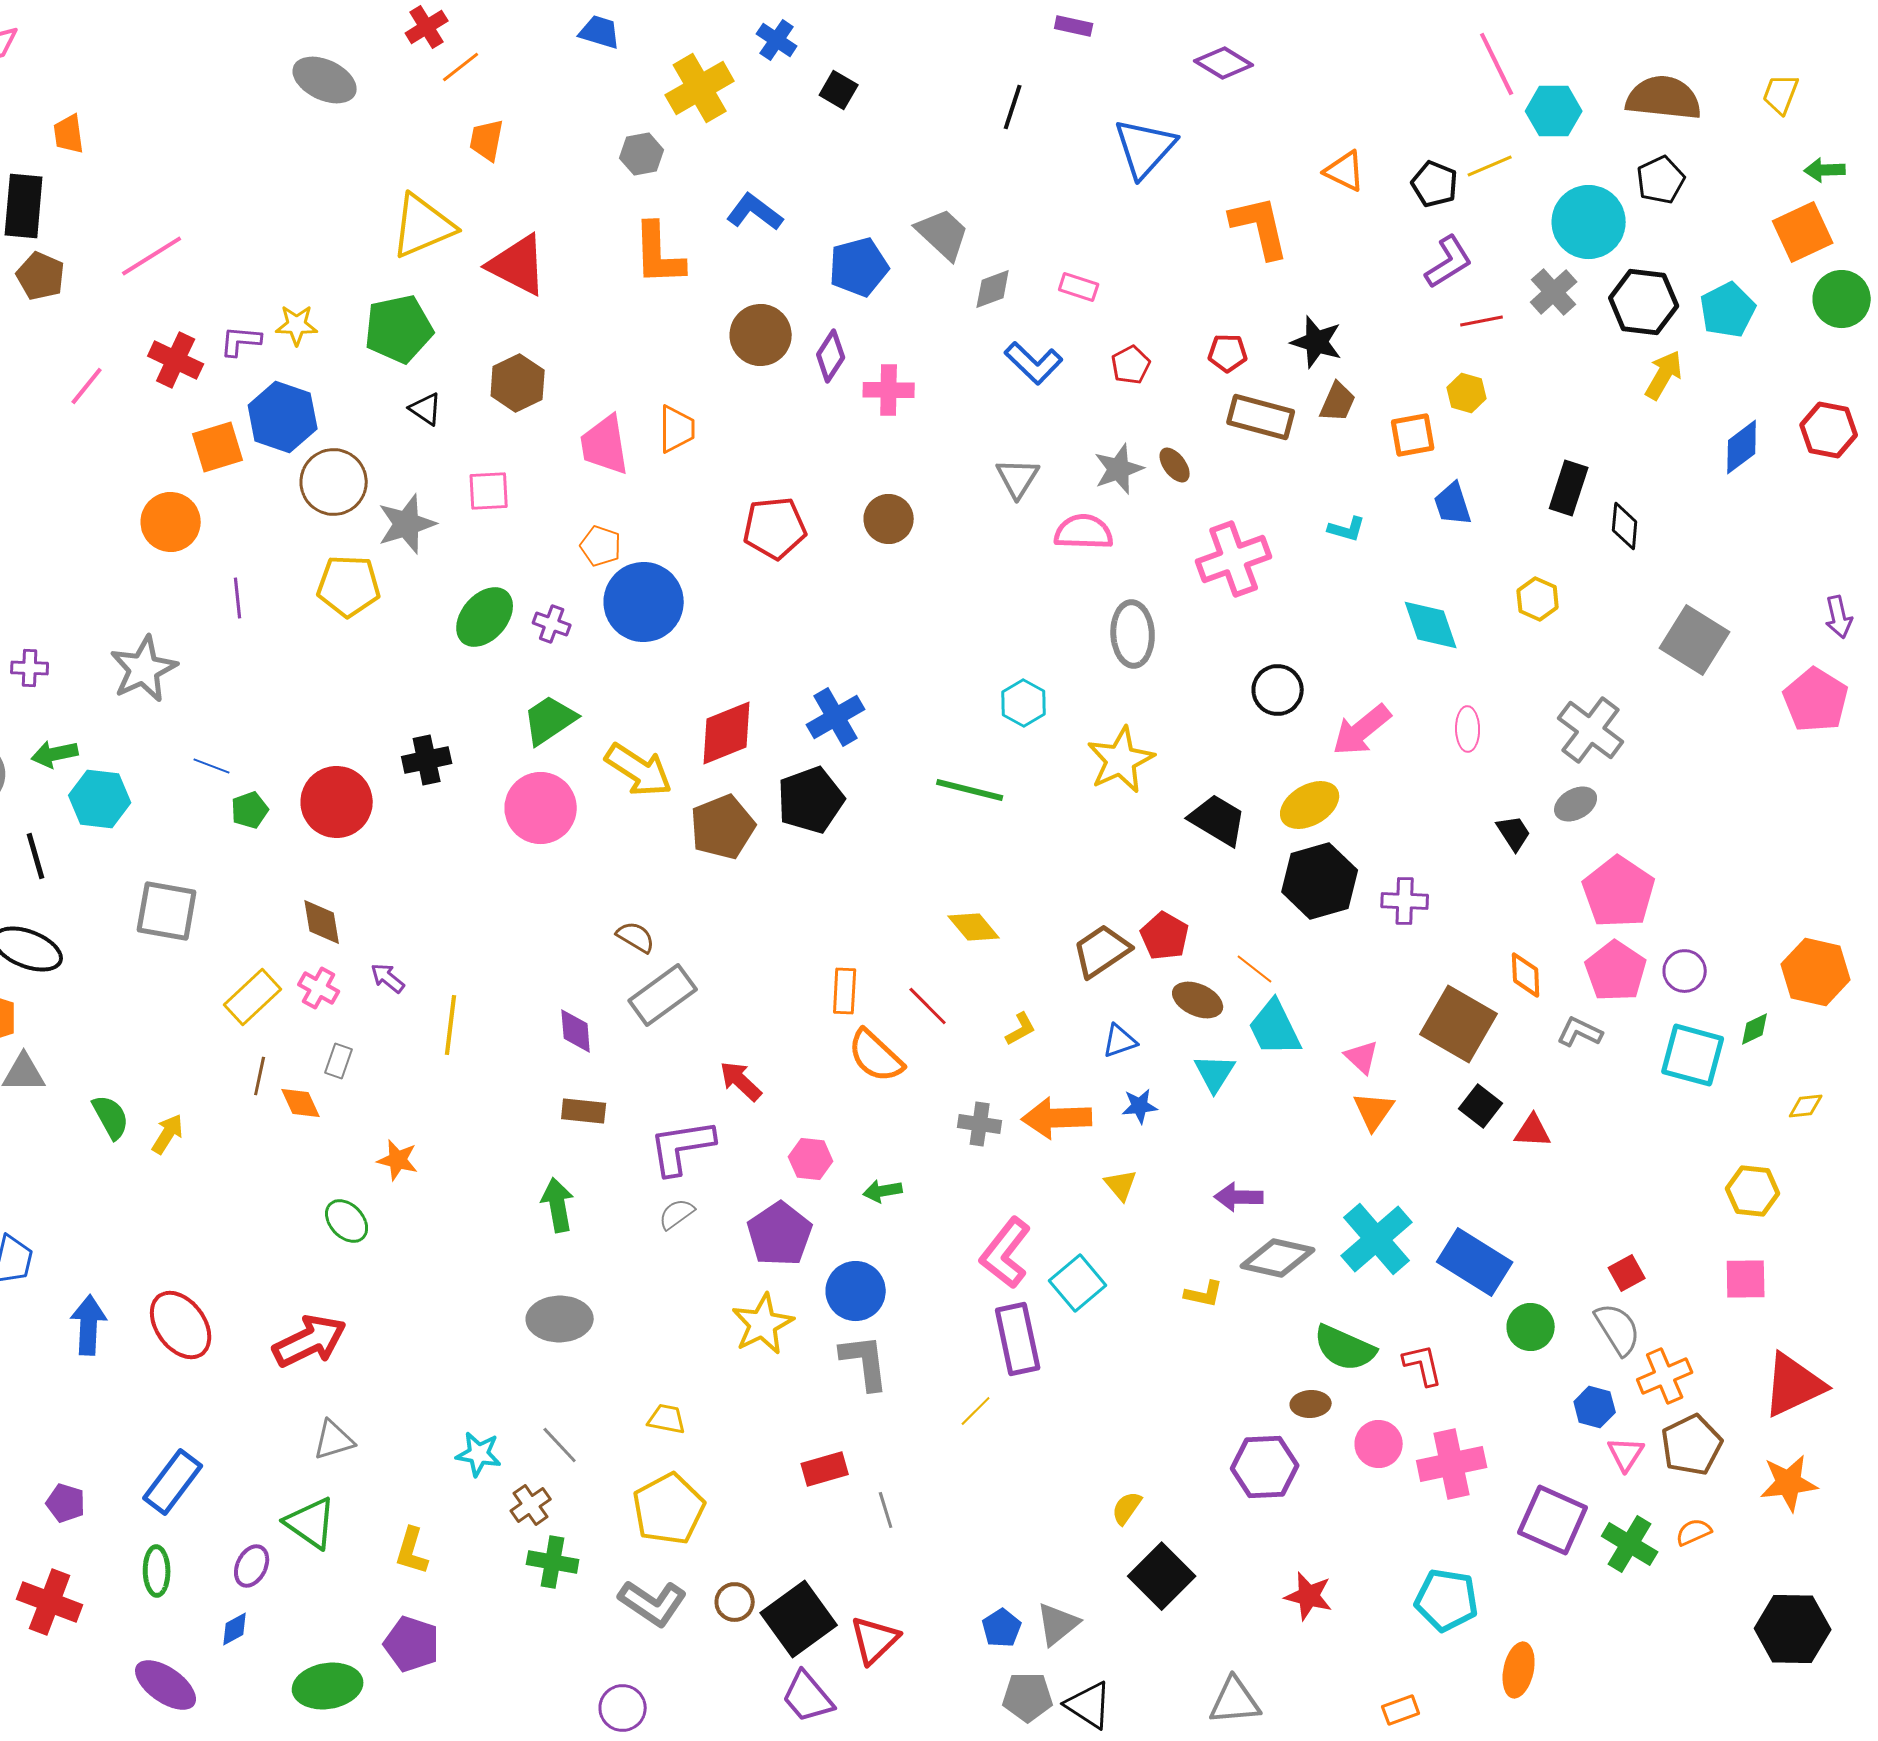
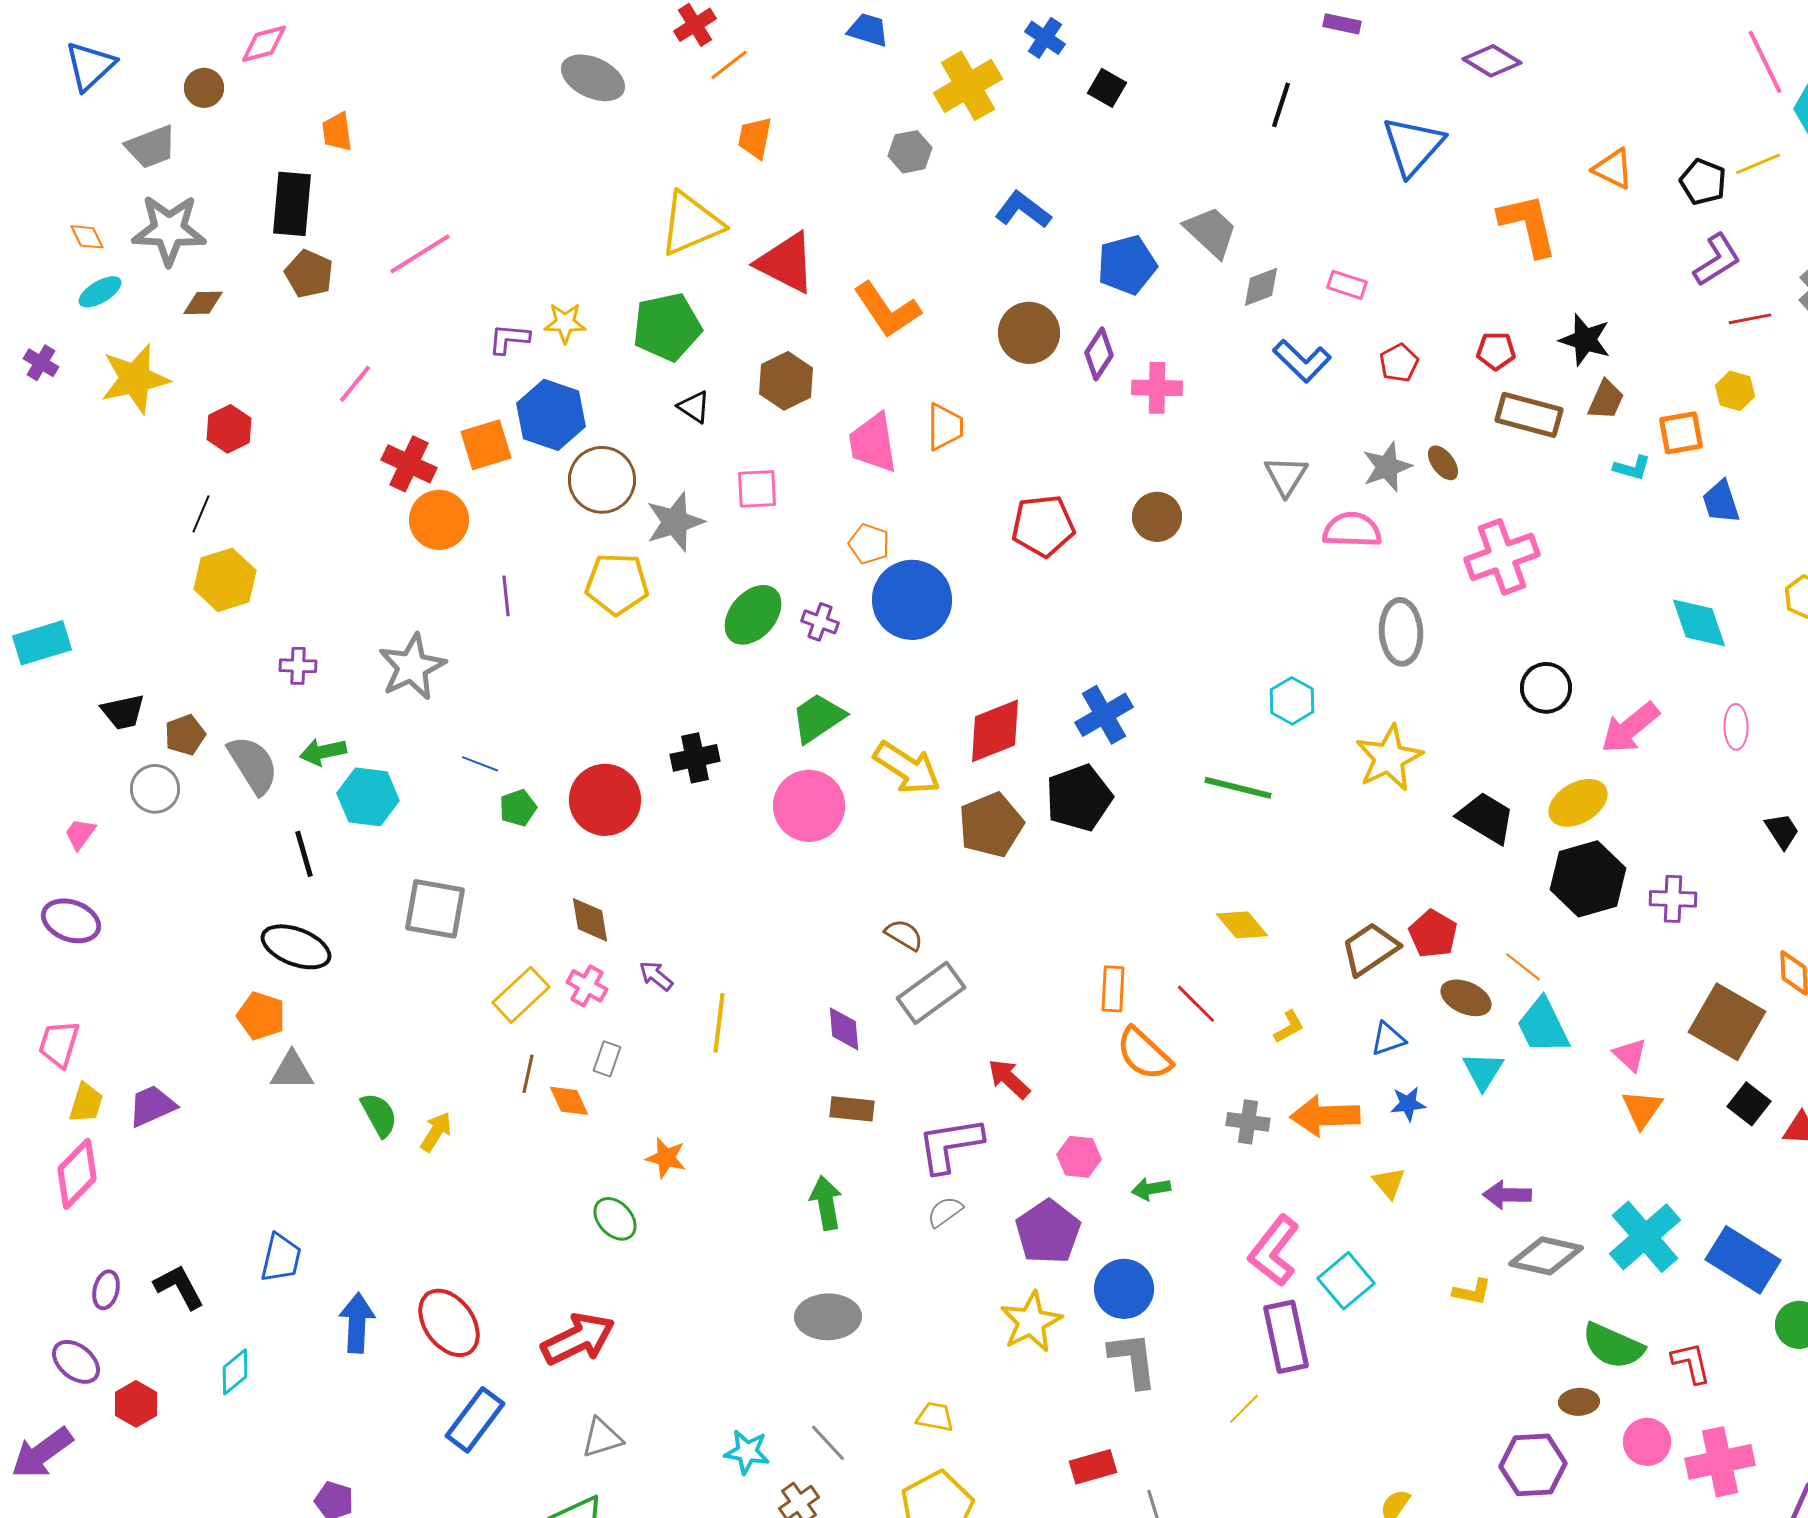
orange L-shape: (659, 254) -> (887, 310), moved, turned -32
red cross: (176, 360) -> (409, 464), moved
cyan L-shape: (1347, 529) -> (1632, 468), moved
blue rectangle: (173, 1482) -> (475, 1420), moved

